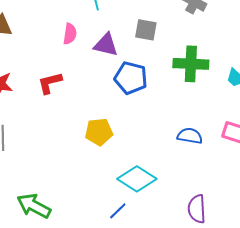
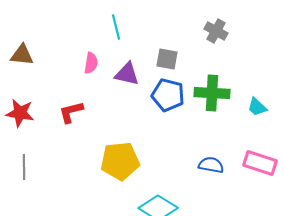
blue pentagon: (131, 78) -> (168, 95), moved
yellow pentagon: (99, 132) -> (120, 161), size x1.4

